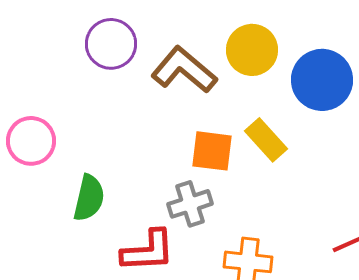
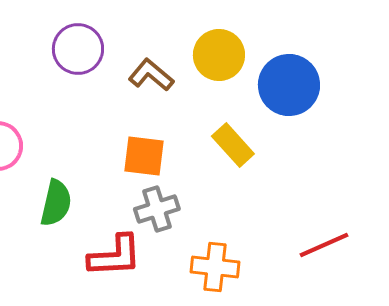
brown L-shape: (184, 70) -> (151, 75), size x0.7
orange square: (212, 151) -> (144, 156), moved

